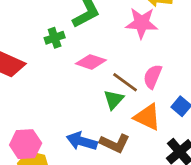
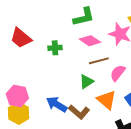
green cross: (55, 38) -> (55, 48), moved
pink diamond: (91, 62) -> (90, 41), moved
brown line: (125, 82) -> (99, 61), moved, turned -66

